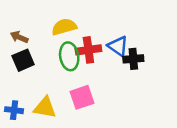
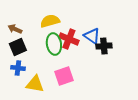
red cross: (88, 50) -> (69, 39), turned 30
blue cross: (14, 110) -> (18, 68), moved

